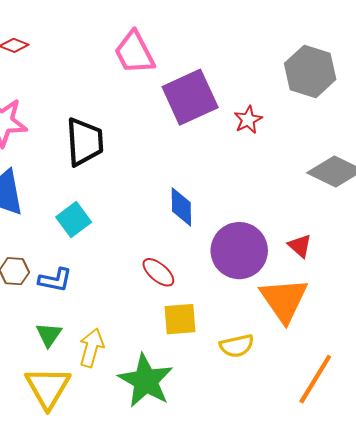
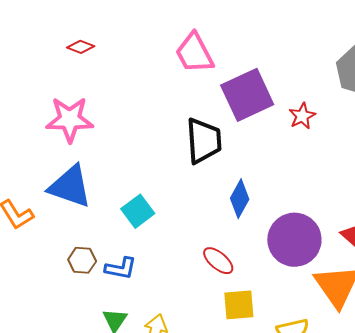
black trapezoid: (85, 142) -> (204, 141), moved
blue diamond: (181, 207) -> (240, 199), turned 30

